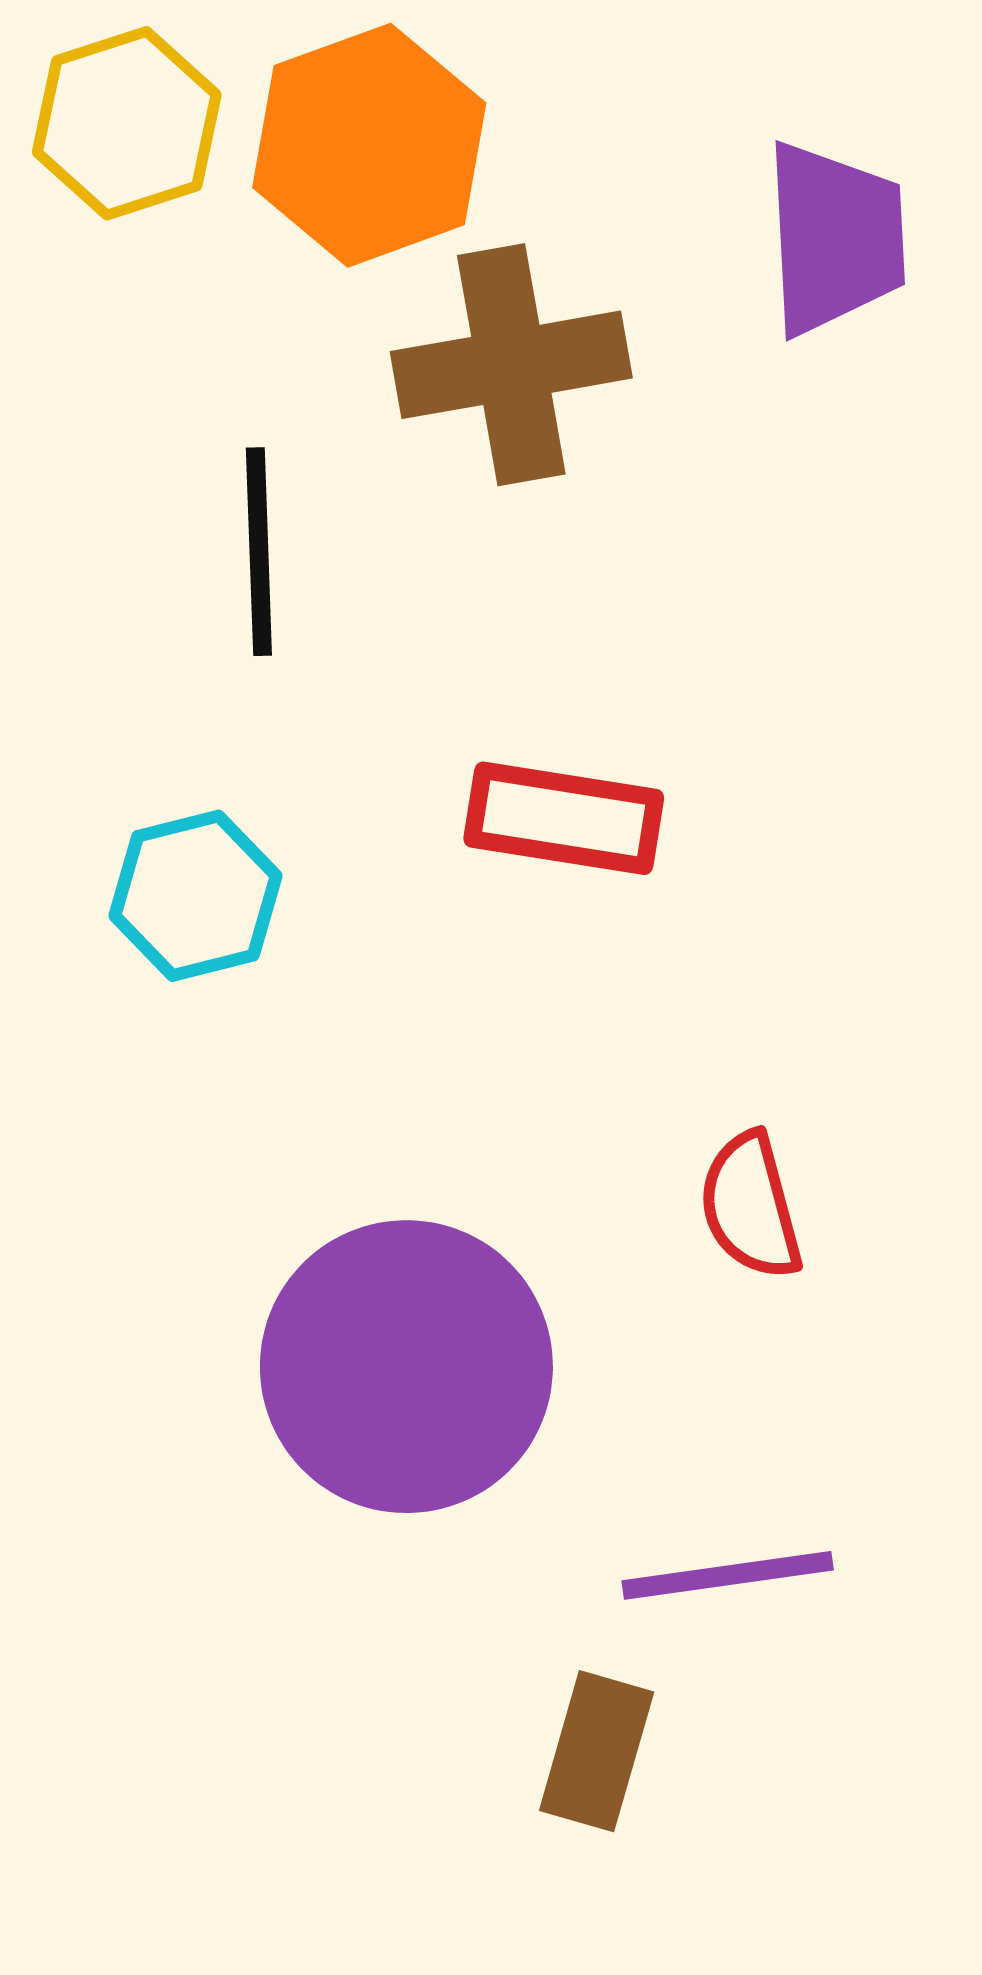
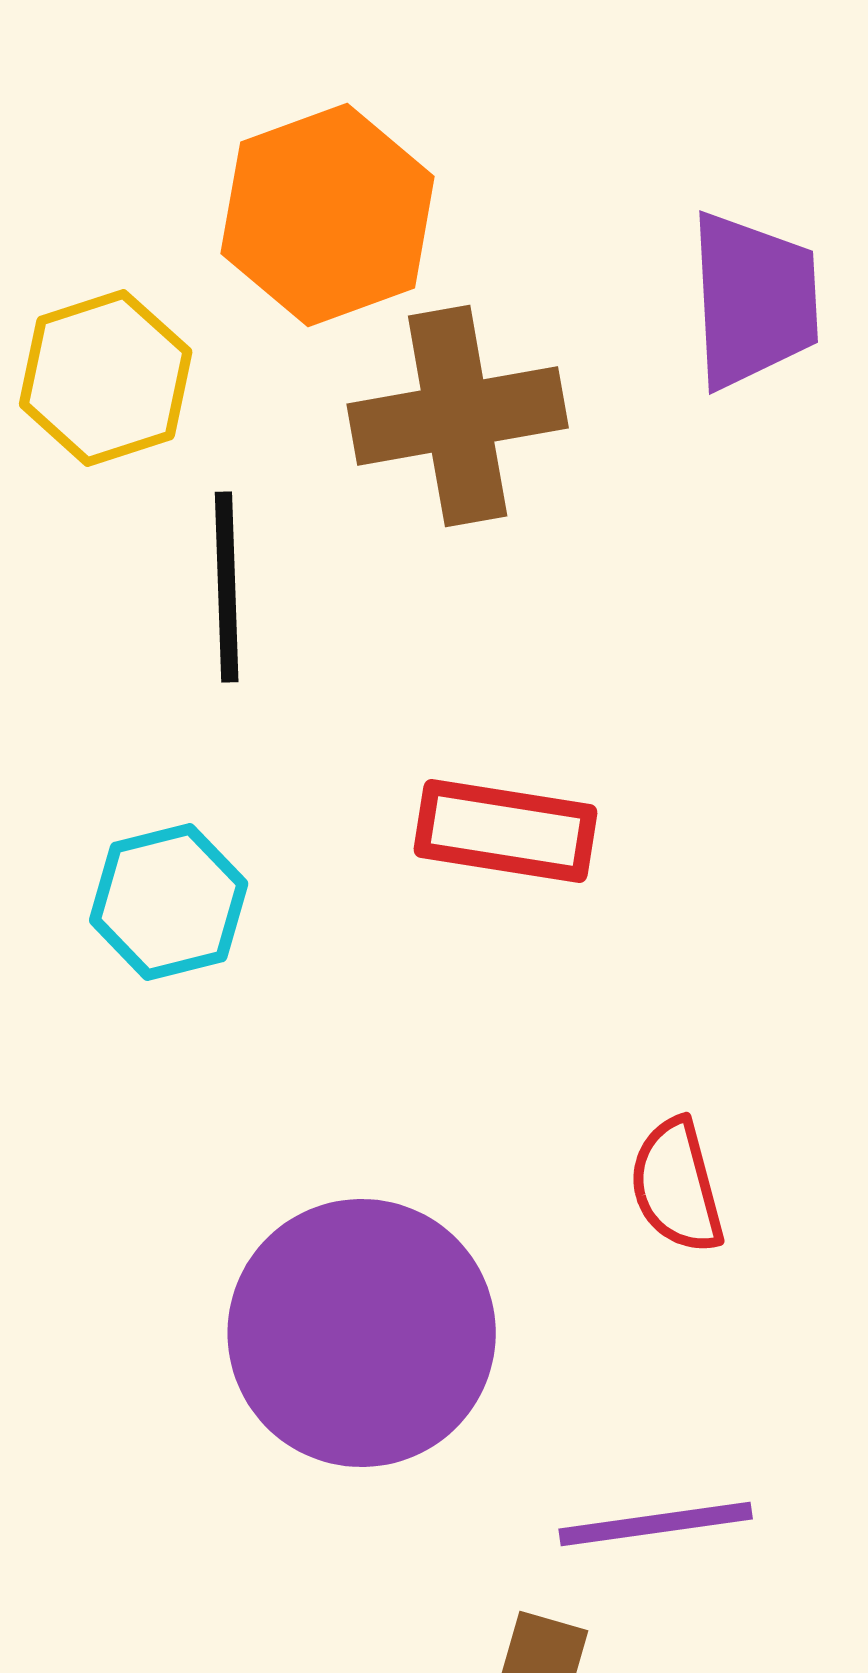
yellow hexagon: (127, 123) -> (106, 378), moved

